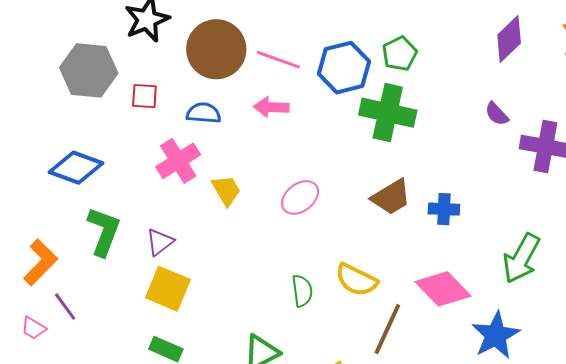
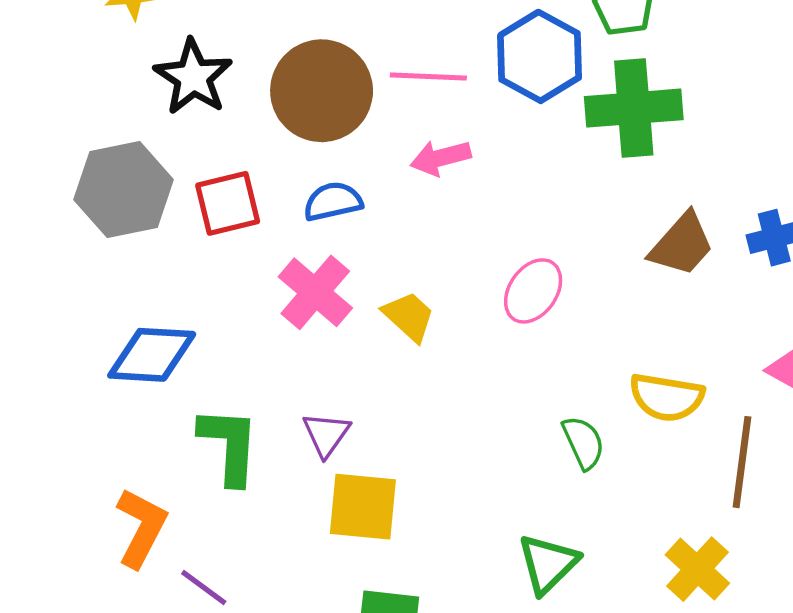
red square: (144, 96) -> (228, 203), size x1.4

